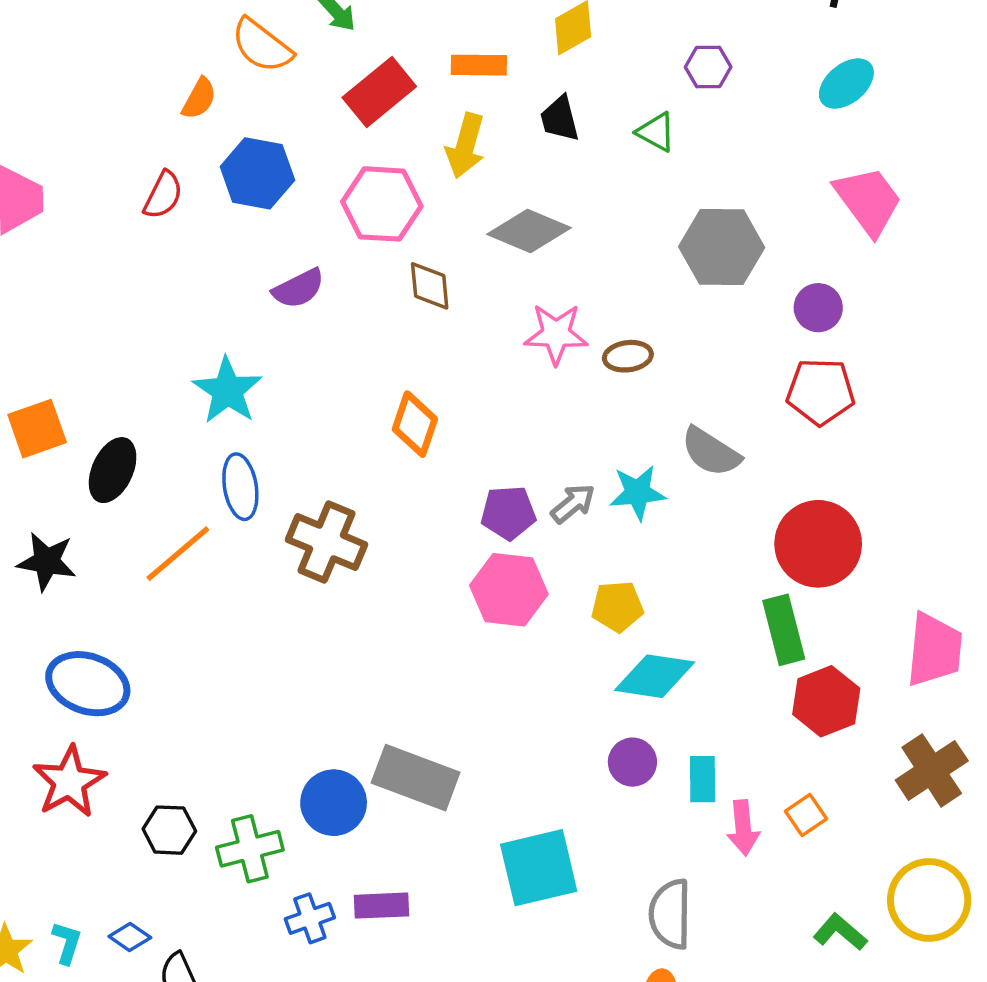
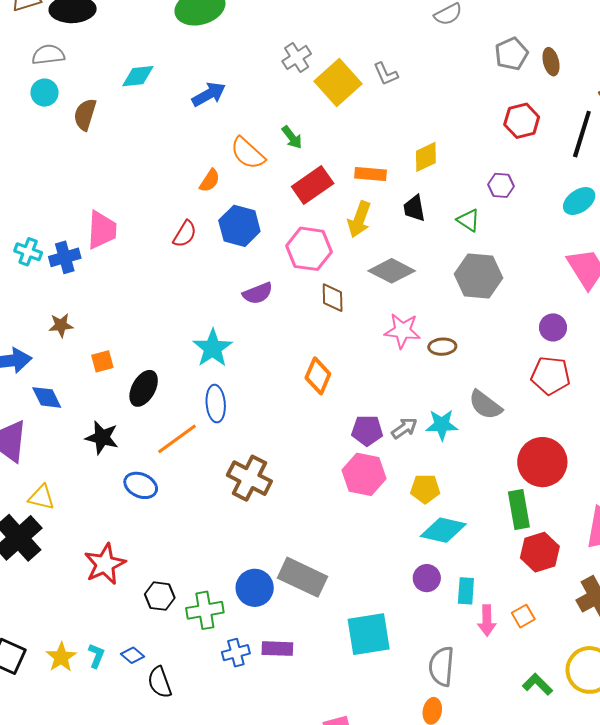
gray hexagon: (722, 247) -> (478, 276), moved
orange square: (37, 429) -> (102, 361), size x0.7
brown cross: (326, 542) -> (249, 478), moved
blue ellipse: (88, 684) -> (141, 485), moved, size x0.7

